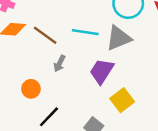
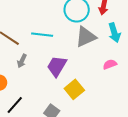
gray triangle: (119, 38) -> (86, 37), moved

